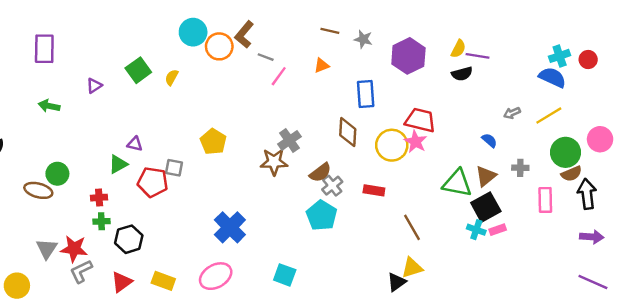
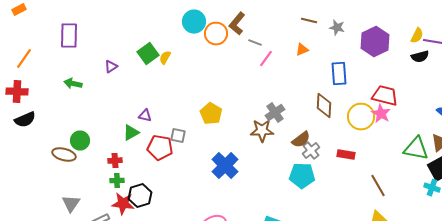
yellow semicircle: (172, 77) -> (165, 58), moved
cyan pentagon: (322, 215) -> (302, 176), turned -30
blue cross: (230, 227) -> (225, 166), moved
red star: (74, 249) -> (123, 204), moved

